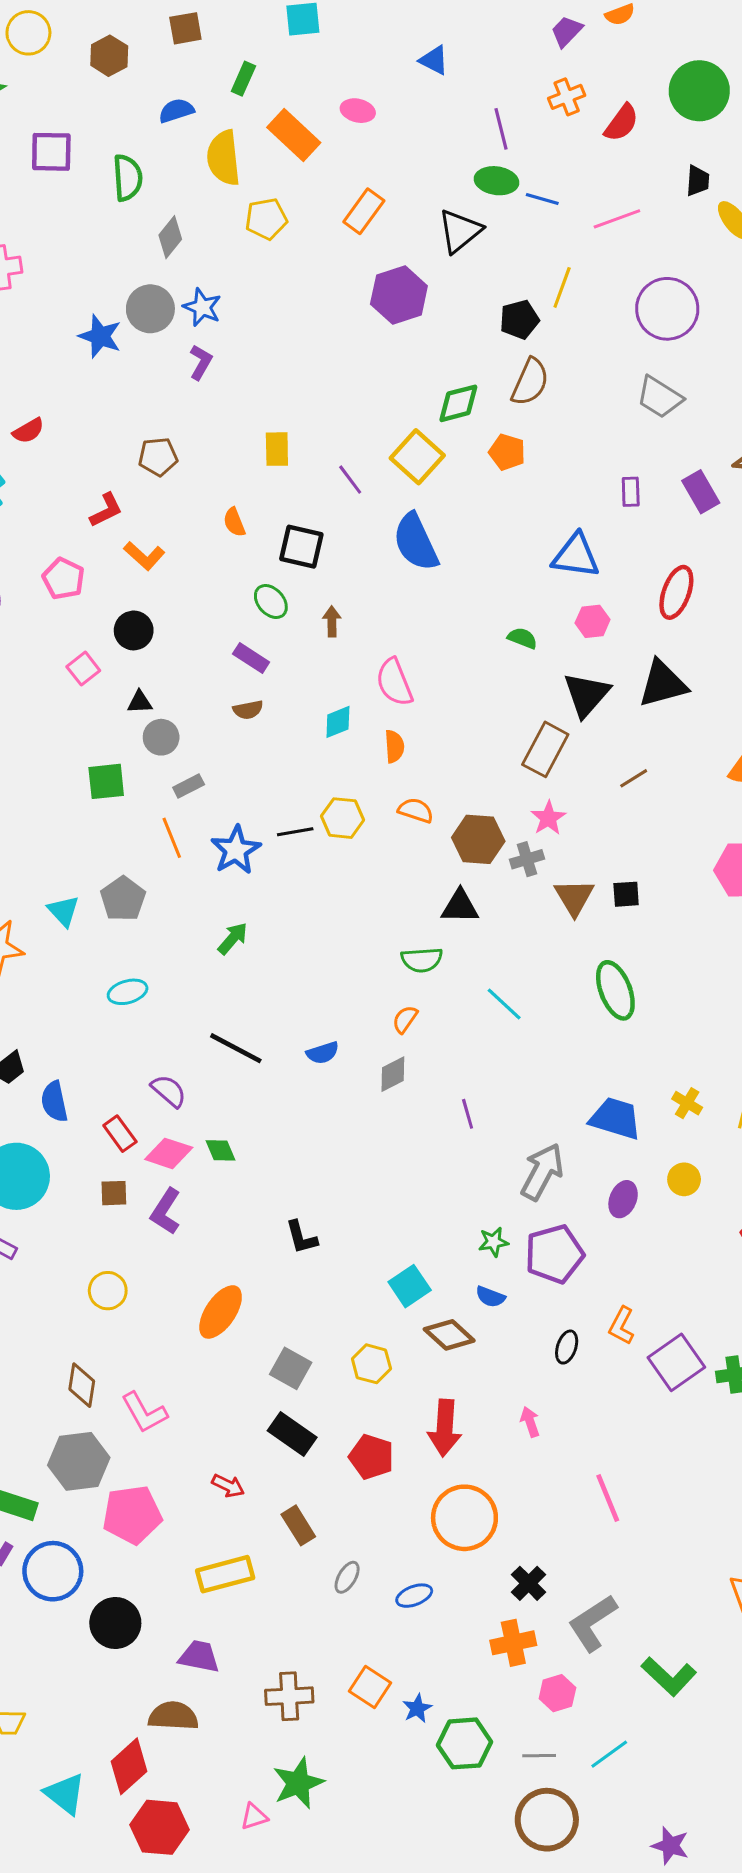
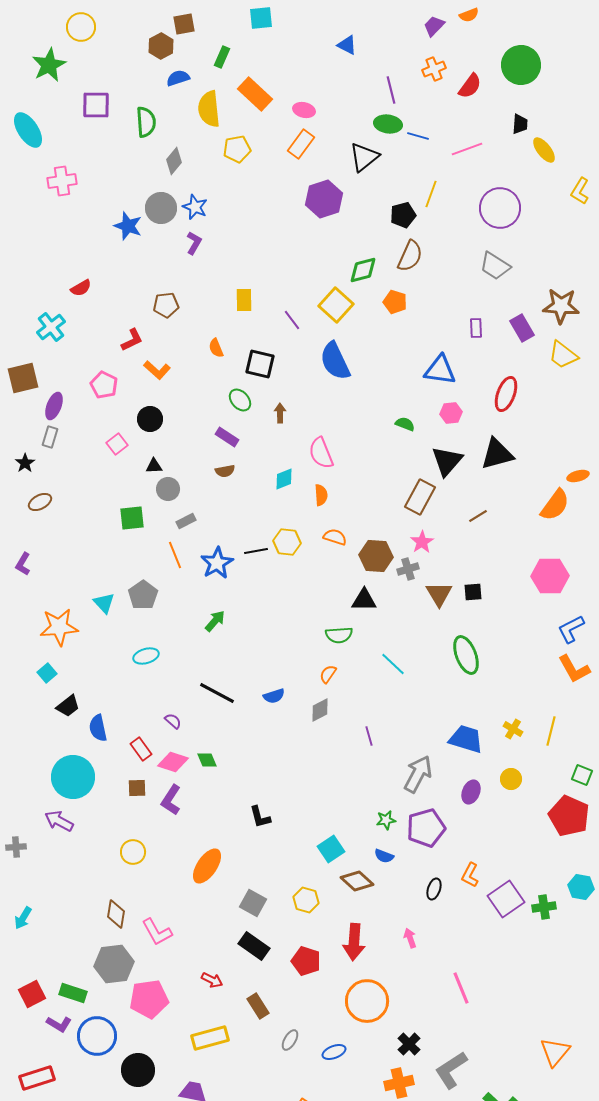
brown hexagon: (109, 56) -> (161, 46), moved
pink ellipse: (358, 111) -> (304, 110), moved
purple semicircle: (169, 1091) -> (173, 721), size x0.7

